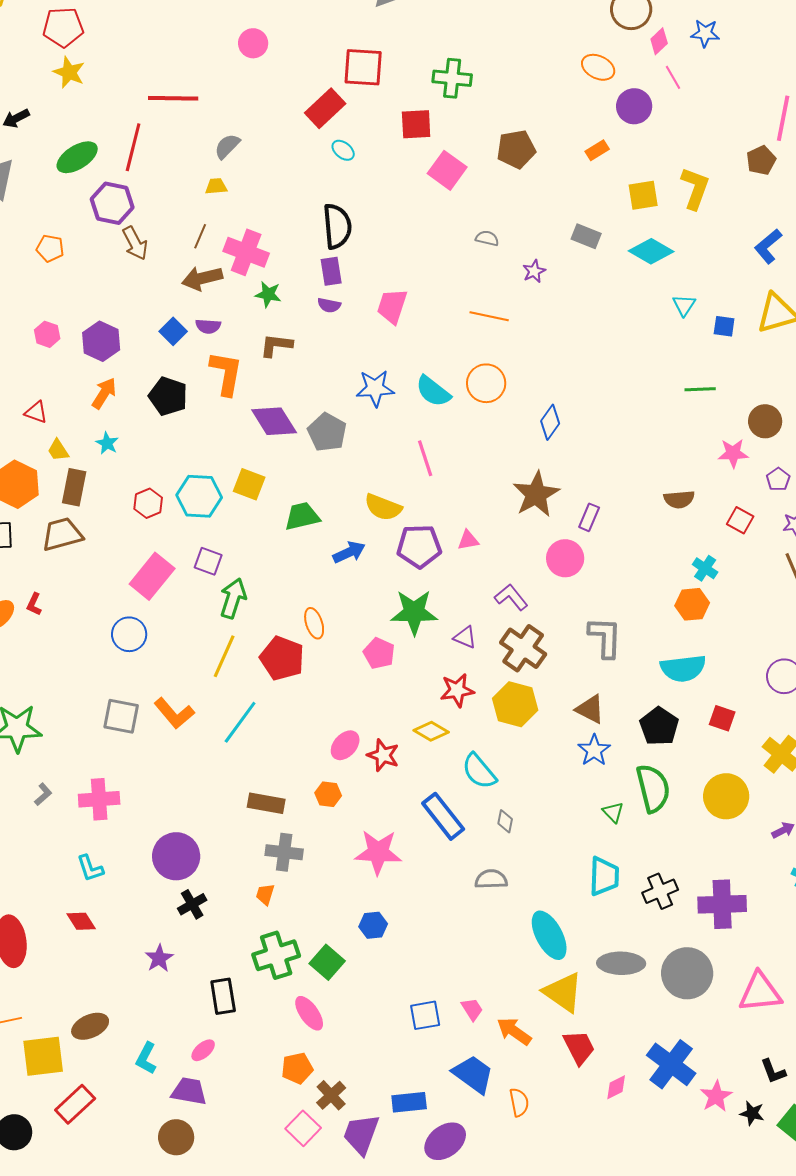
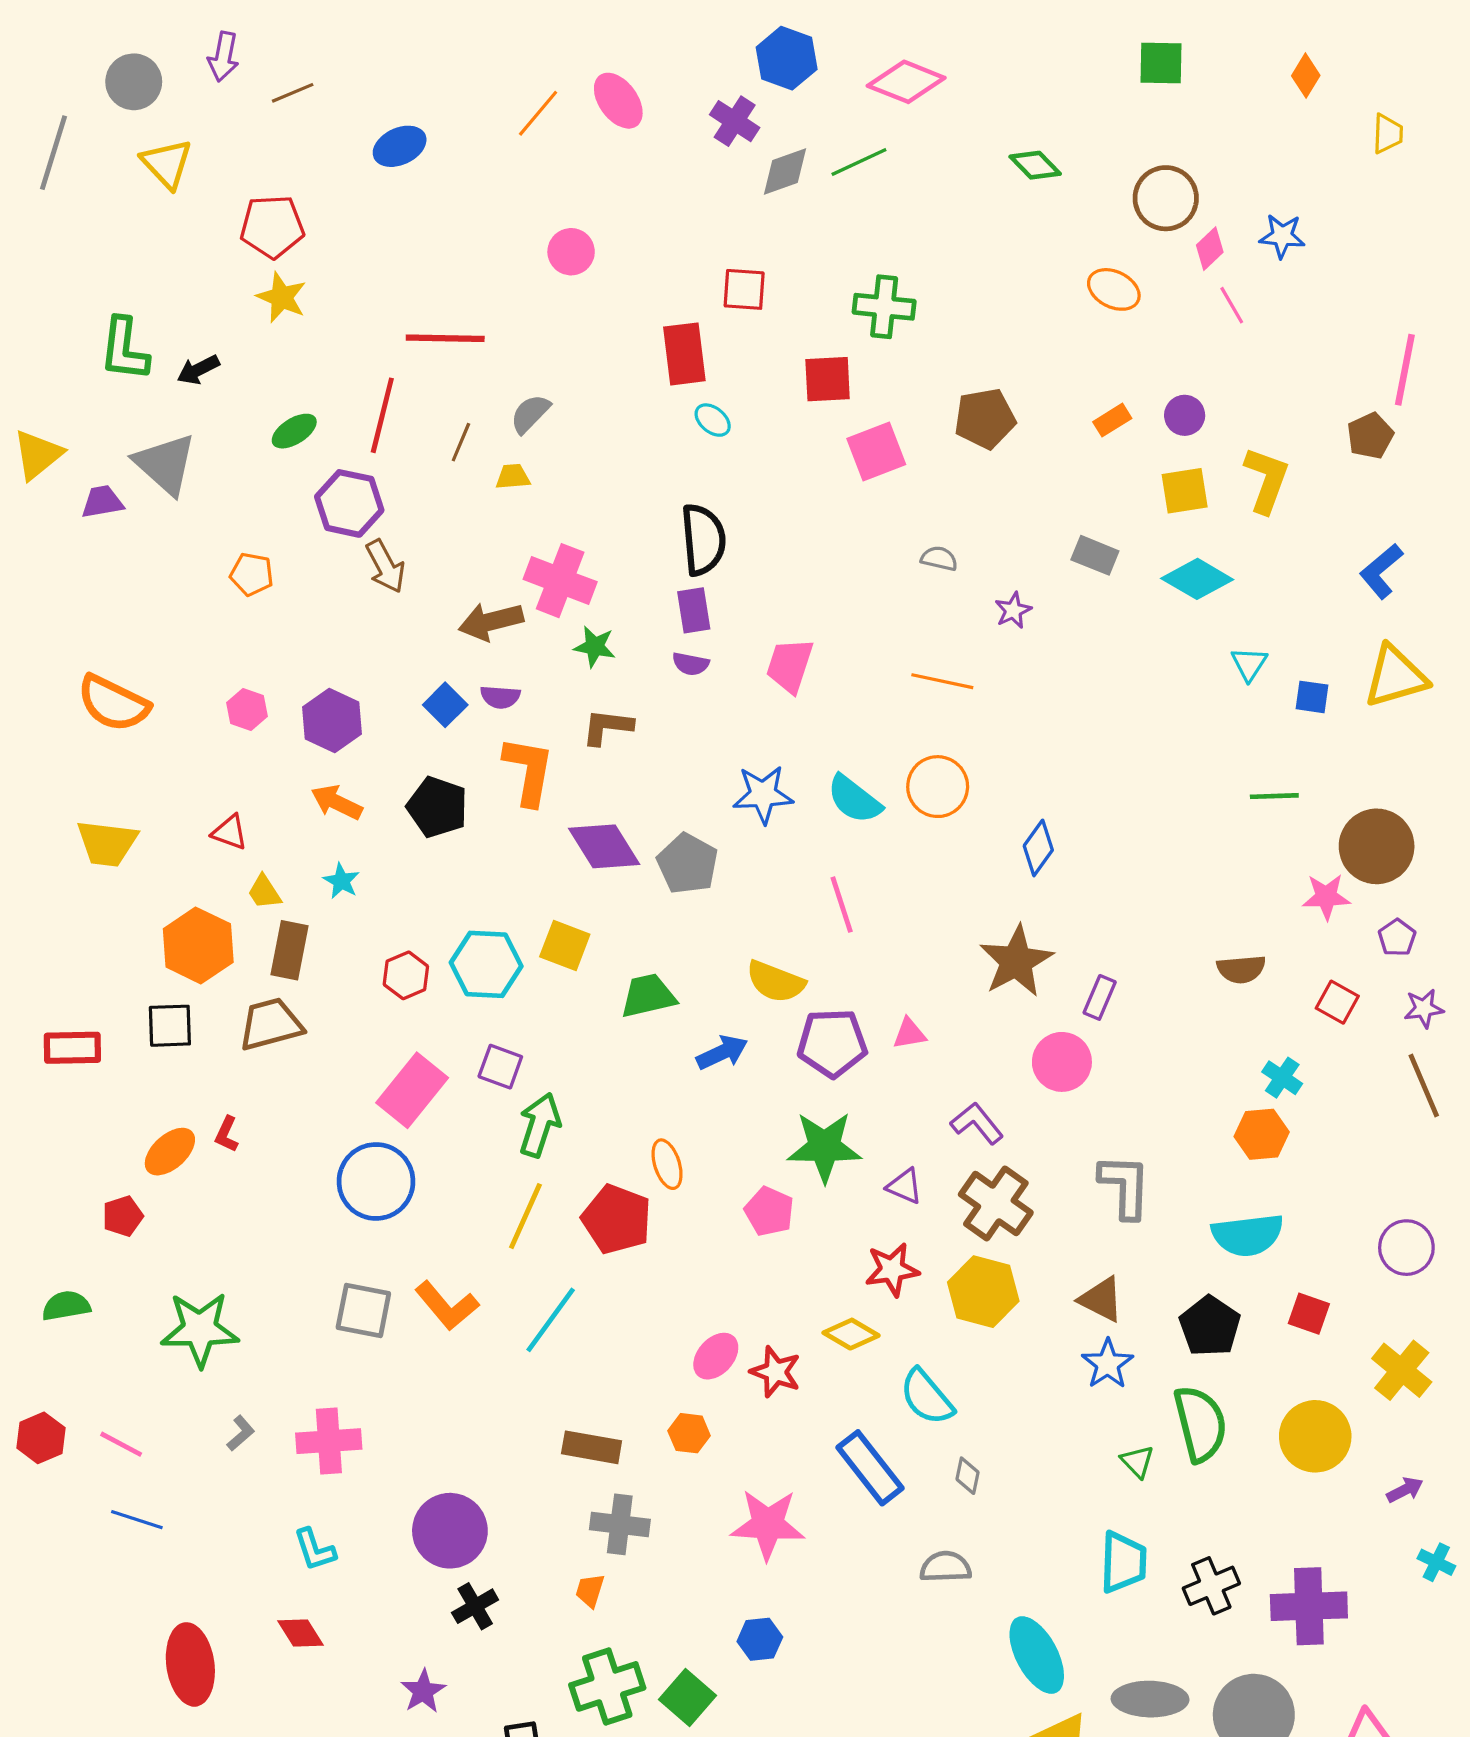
red square: (363, 67) -> (744, 289), size x0.7
purple circle: (634, 106) -> (1185, 415), moved, size x0.7
red rectangle: (325, 108) -> (684, 354), turned -54
green ellipse: (77, 157) -> (294, 431), size x0.7
pink square: (447, 170) -> (876, 452), turned 33
brown line: (200, 236) -> (461, 442), moved
orange arrow: (104, 393) -> (337, 802), turned -96
brown circle: (765, 421) -> (1377, 846), size x1.4
blue circle: (129, 634) -> (376, 1181), size x1.4

